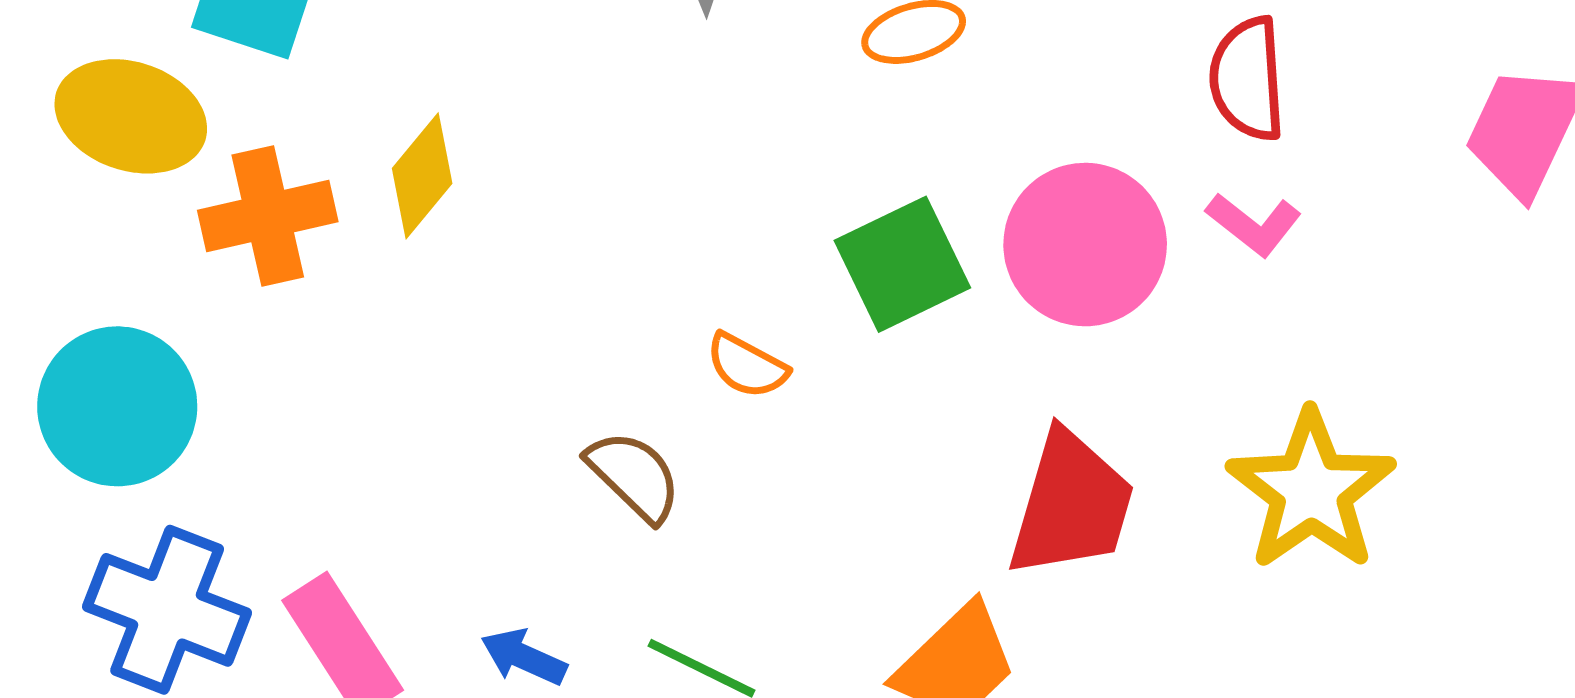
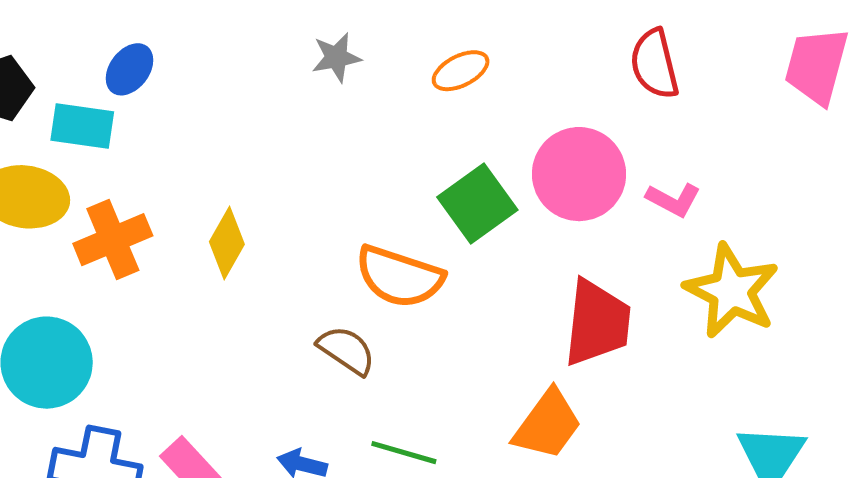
yellow diamond: (422, 176) -> (227, 243), moved
pink L-shape: (1254, 224) -> (673, 200), moved
orange semicircle: (747, 366) -> (399, 277), size x1.8

